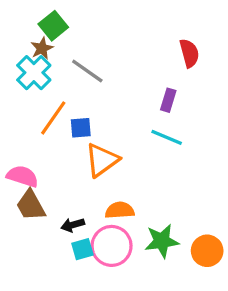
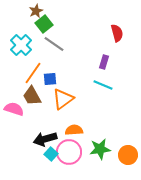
green square: (53, 26) -> (44, 24), moved
brown star: (42, 48) -> (36, 11), moved
brown trapezoid: (31, 205) -> (32, 96), moved
black arrow: (73, 225) -> (45, 139), size x1.6
cyan square: (82, 249) -> (51, 154), turned -32

